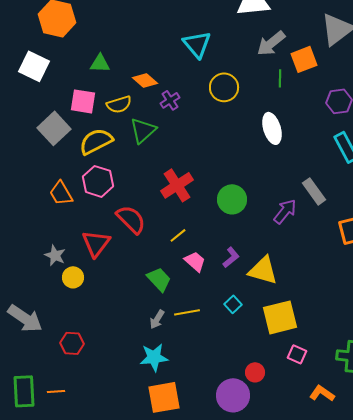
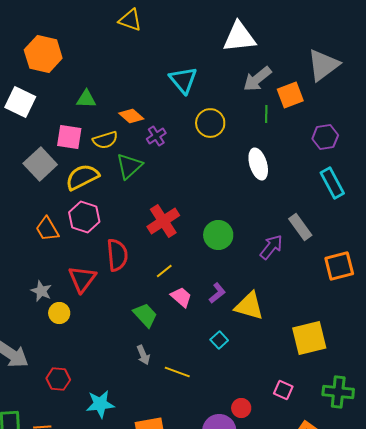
red semicircle: (131, 219) -> (117, 255), turned 40
yellow line: (187, 312) -> (177, 372), moved, turned 30
yellow square: (280, 317) -> (309, 338), moved
gray arrow: (157, 319) -> (143, 355), turned -54
cyan star: (154, 357) -> (100, 404), moved

